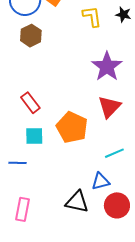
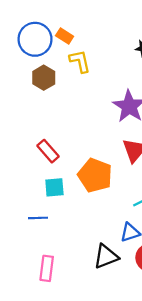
yellow L-shape: (92, 16) -> (80, 61), moved
black triangle: (77, 202) -> (106, 256), turned -30

